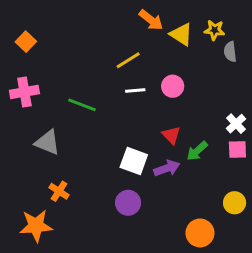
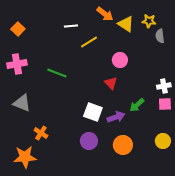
white line: (135, 91) -> (71, 26), moved
white cross: (236, 124) -> (164, 86), turned 32
red triangle: (171, 135) -> (111, 83), moved
gray triangle: (47, 142) -> (22, 103), moved
orange circle: (200, 233) -> (123, 145), moved

